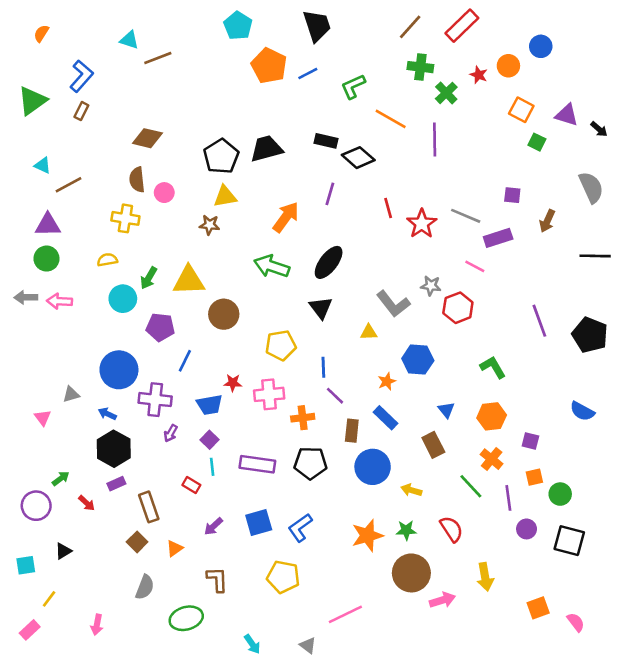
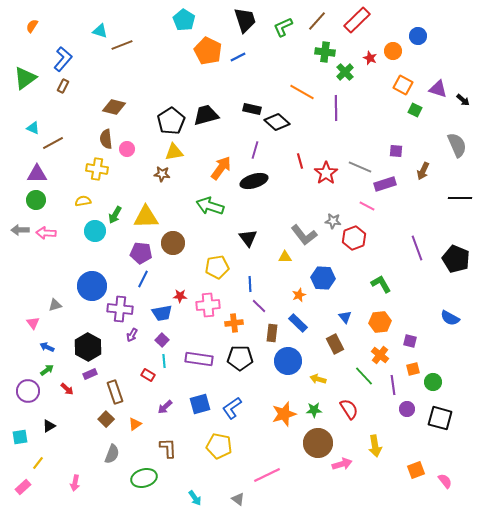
green L-shape: (353, 86) -> (283, 27), moved
black ellipse: (329, 262) -> (254, 181), moved, turned 36
purple pentagon: (160, 327) -> (141, 253), moved
blue arrow: (107, 414) -> (47, 347), moved

